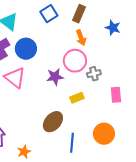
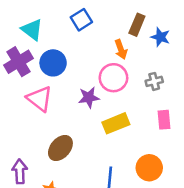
brown rectangle: (79, 14) -> (137, 25), moved
gray cross: (94, 74) -> (154, 81), moved
yellow rectangle: (77, 98) -> (116, 123), size x1.5
brown ellipse: (53, 122) -> (60, 148), moved

